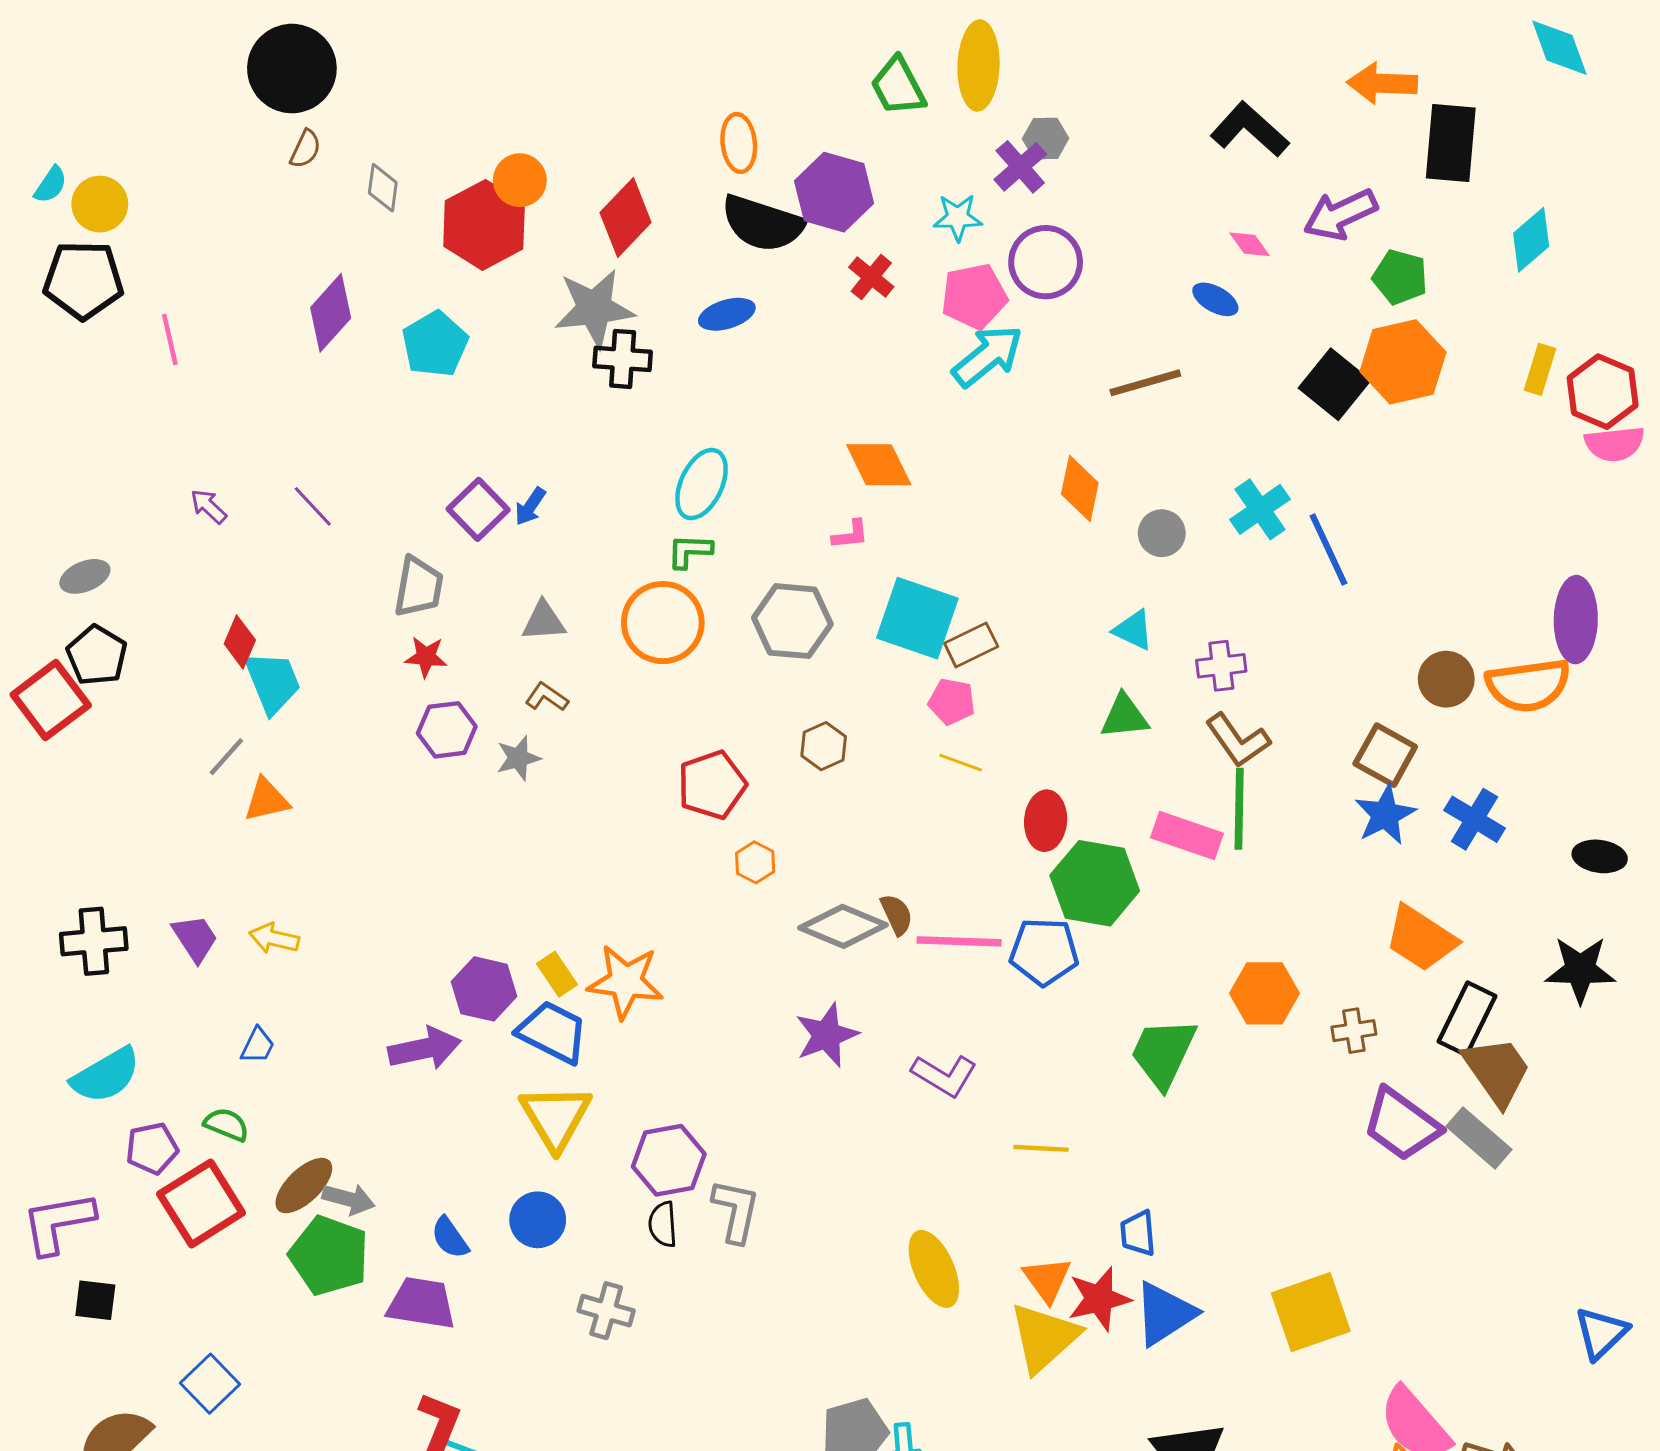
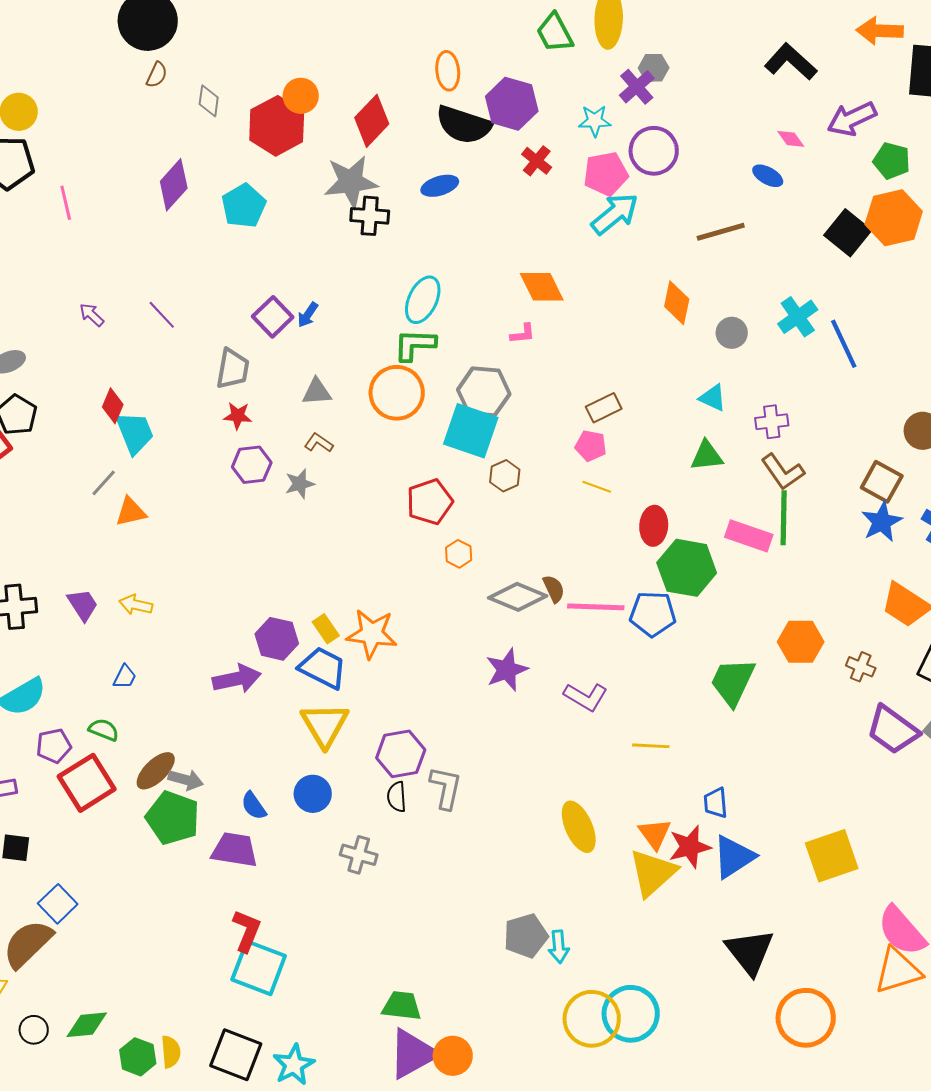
green L-shape: (690, 551) -> (415, 345), size x1.4
cyan square: (917, 618) -> (471, 431), moved
brown cross: (1354, 1031) -> (861, 667), turned 32
blue square: (210, 1384) -> (58, 904), moved

